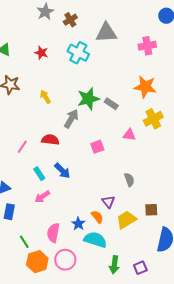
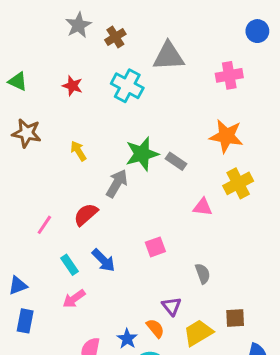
red semicircle: (50, 140) -> (86, 214), turned -48
pink square: (97, 147) -> (155, 247), moved

